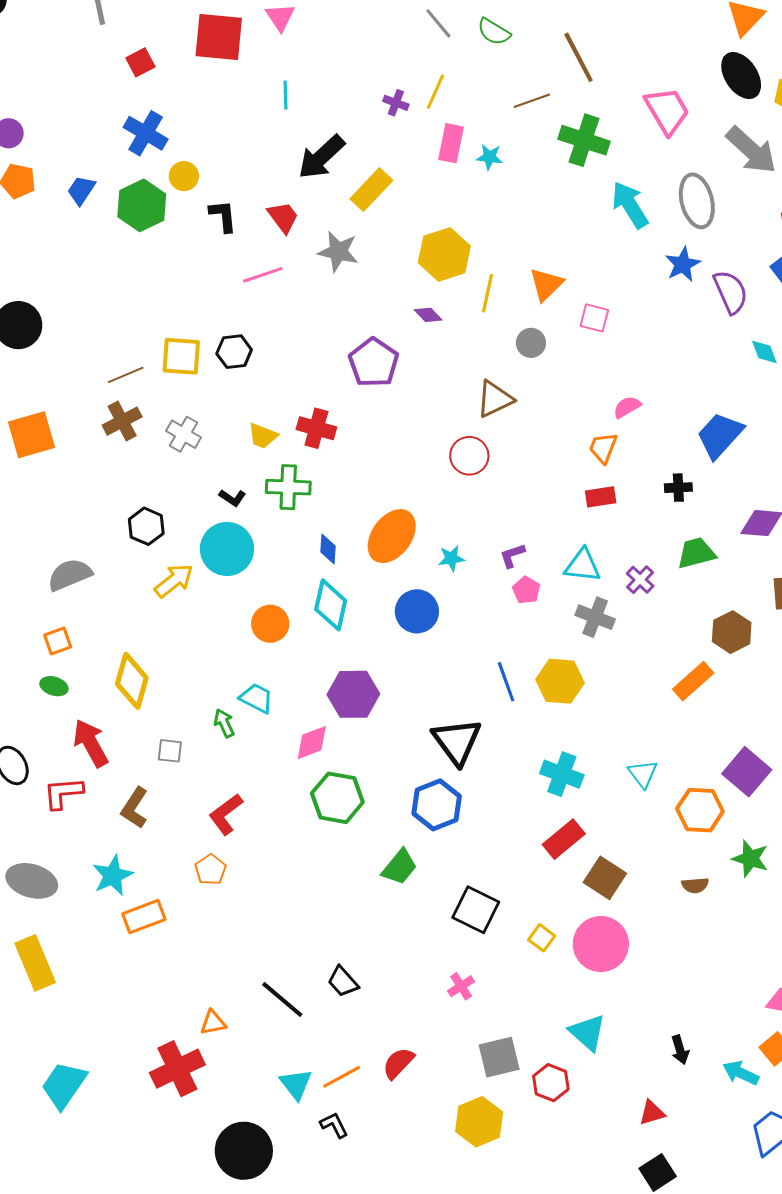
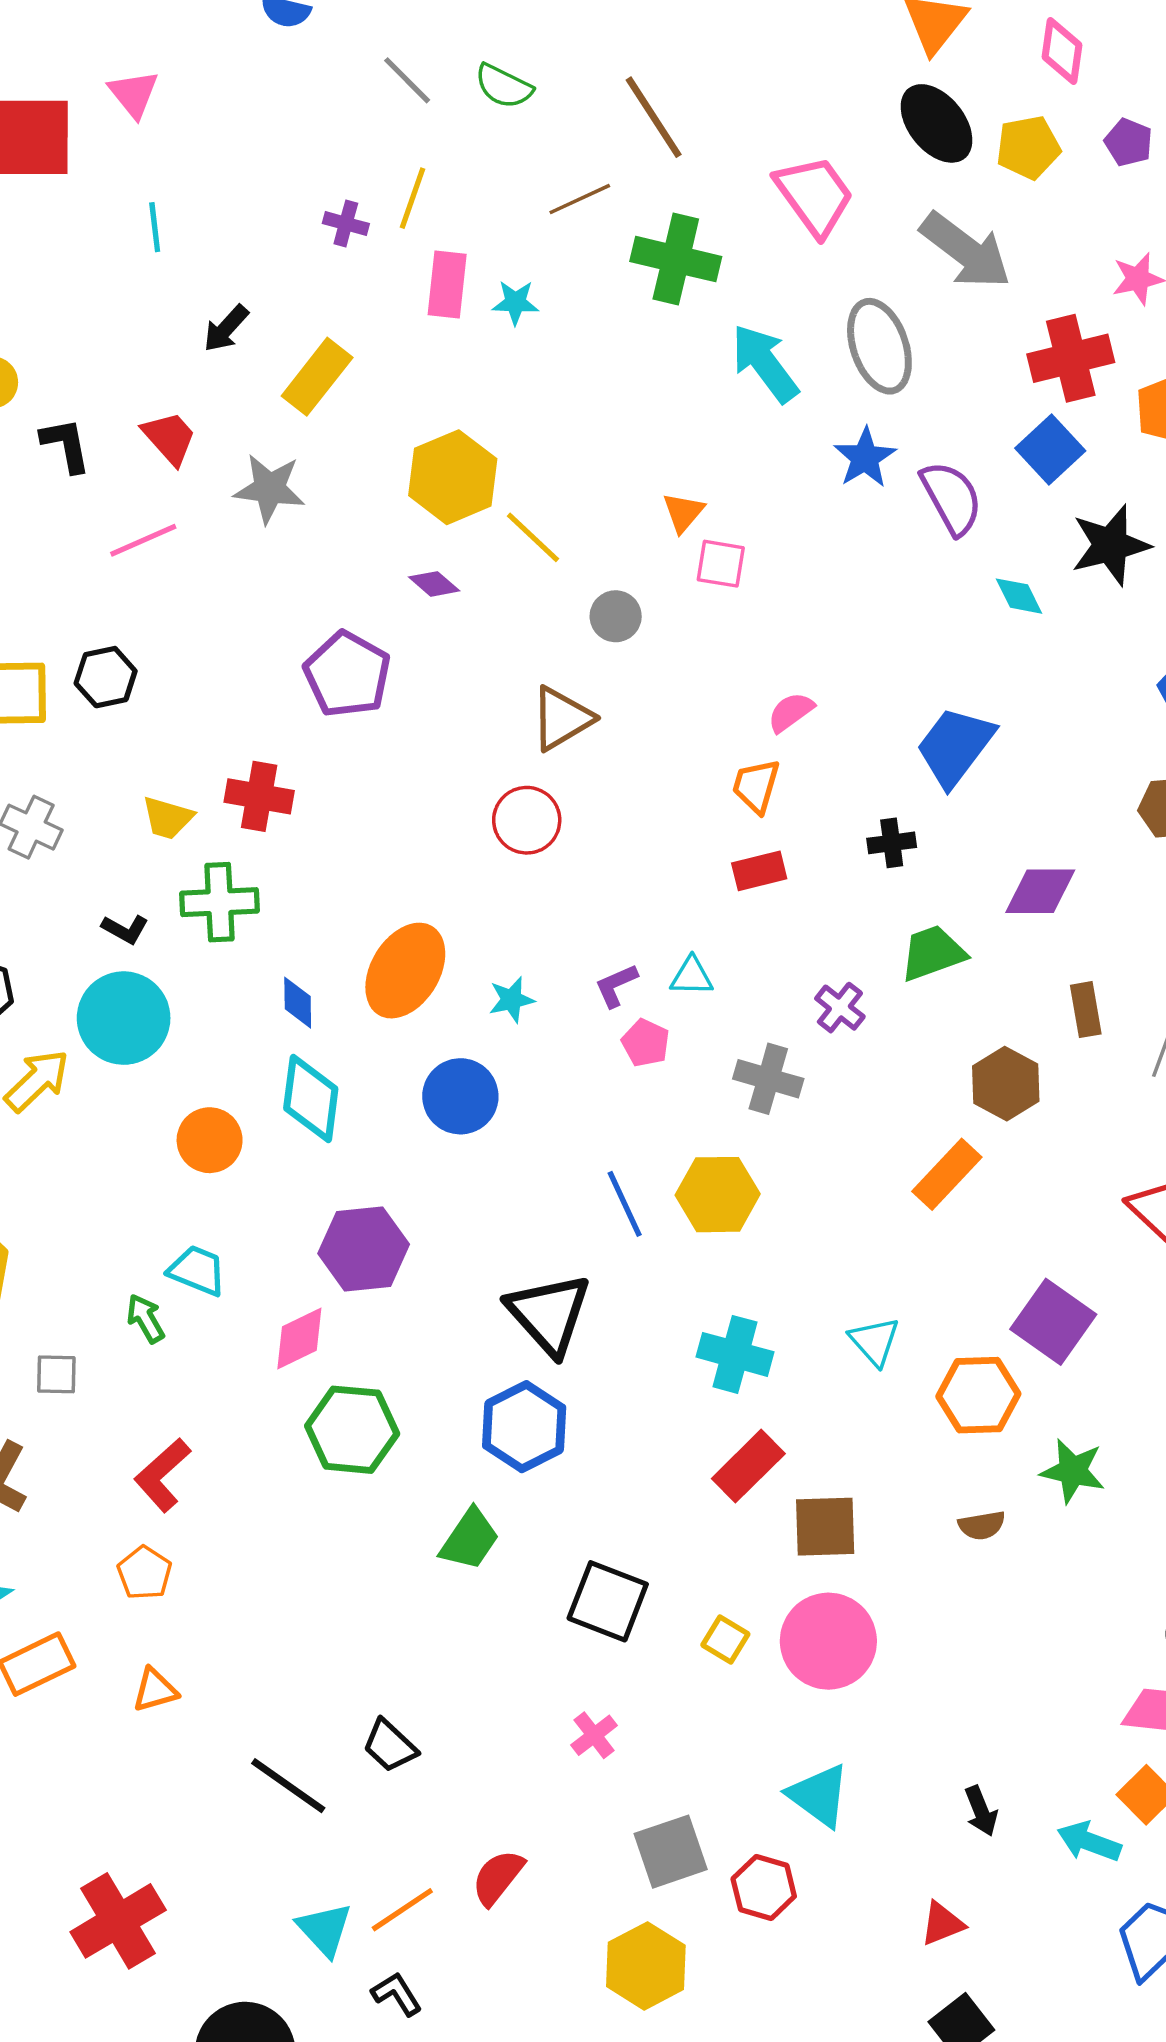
black arrow: (321, 157) -> (226, 328), size x0.6
orange triangle: (546, 284) -> (683, 512), moved, size x0.7
yellow line: (487, 293) -> (533, 537), turned -54
cyan triangle: (583, 565) -> (692, 976), moved, size x0.7
brown square: (605, 878) -> (825, 1527), turned -30
orange triangle: (213, 1023) -> (155, 1690), moved

